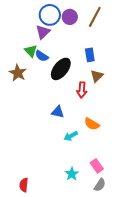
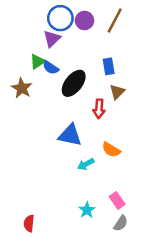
green triangle: (31, 51) -> (37, 62), turned 40
blue triangle: (58, 112) -> (70, 135), size x1.5

